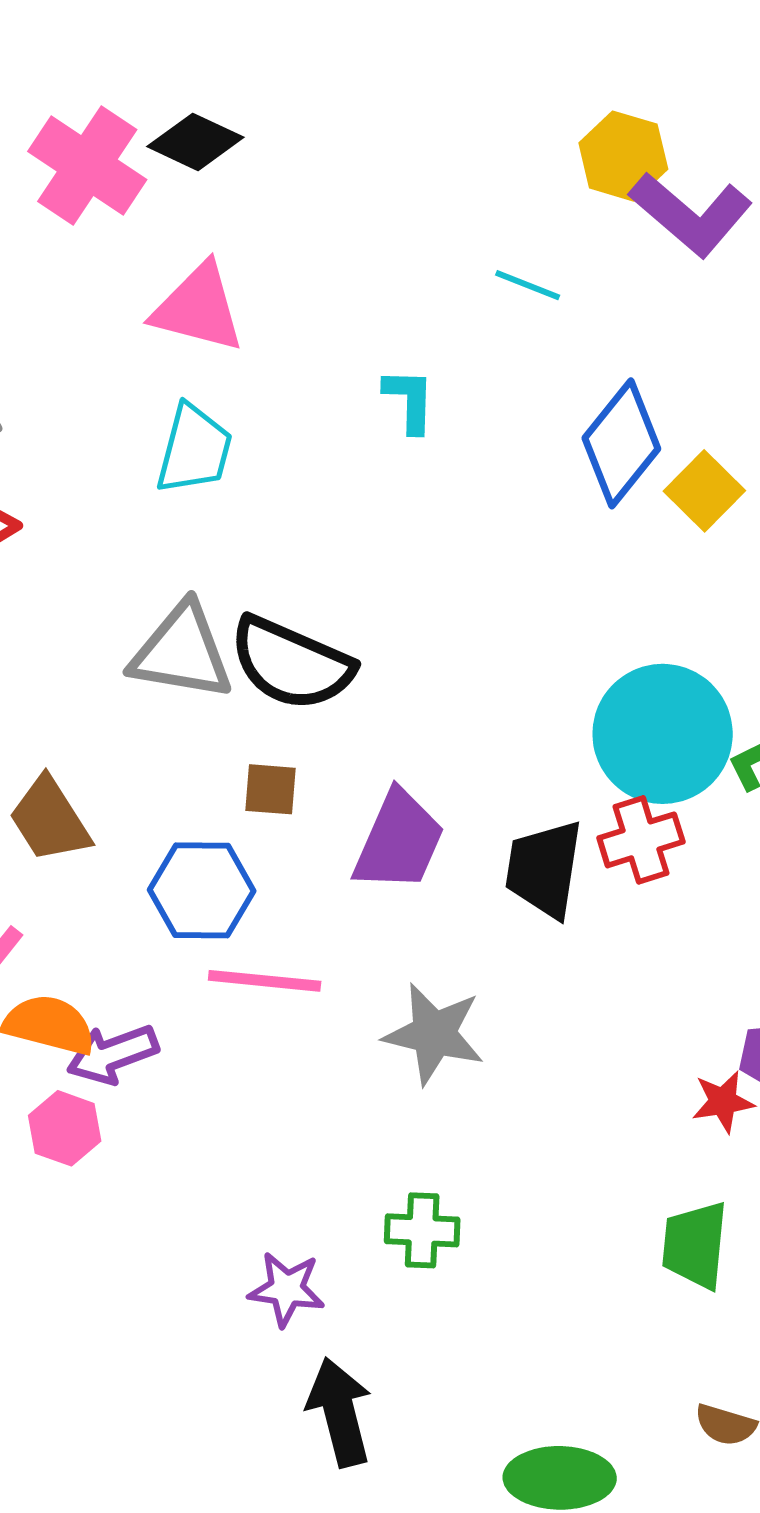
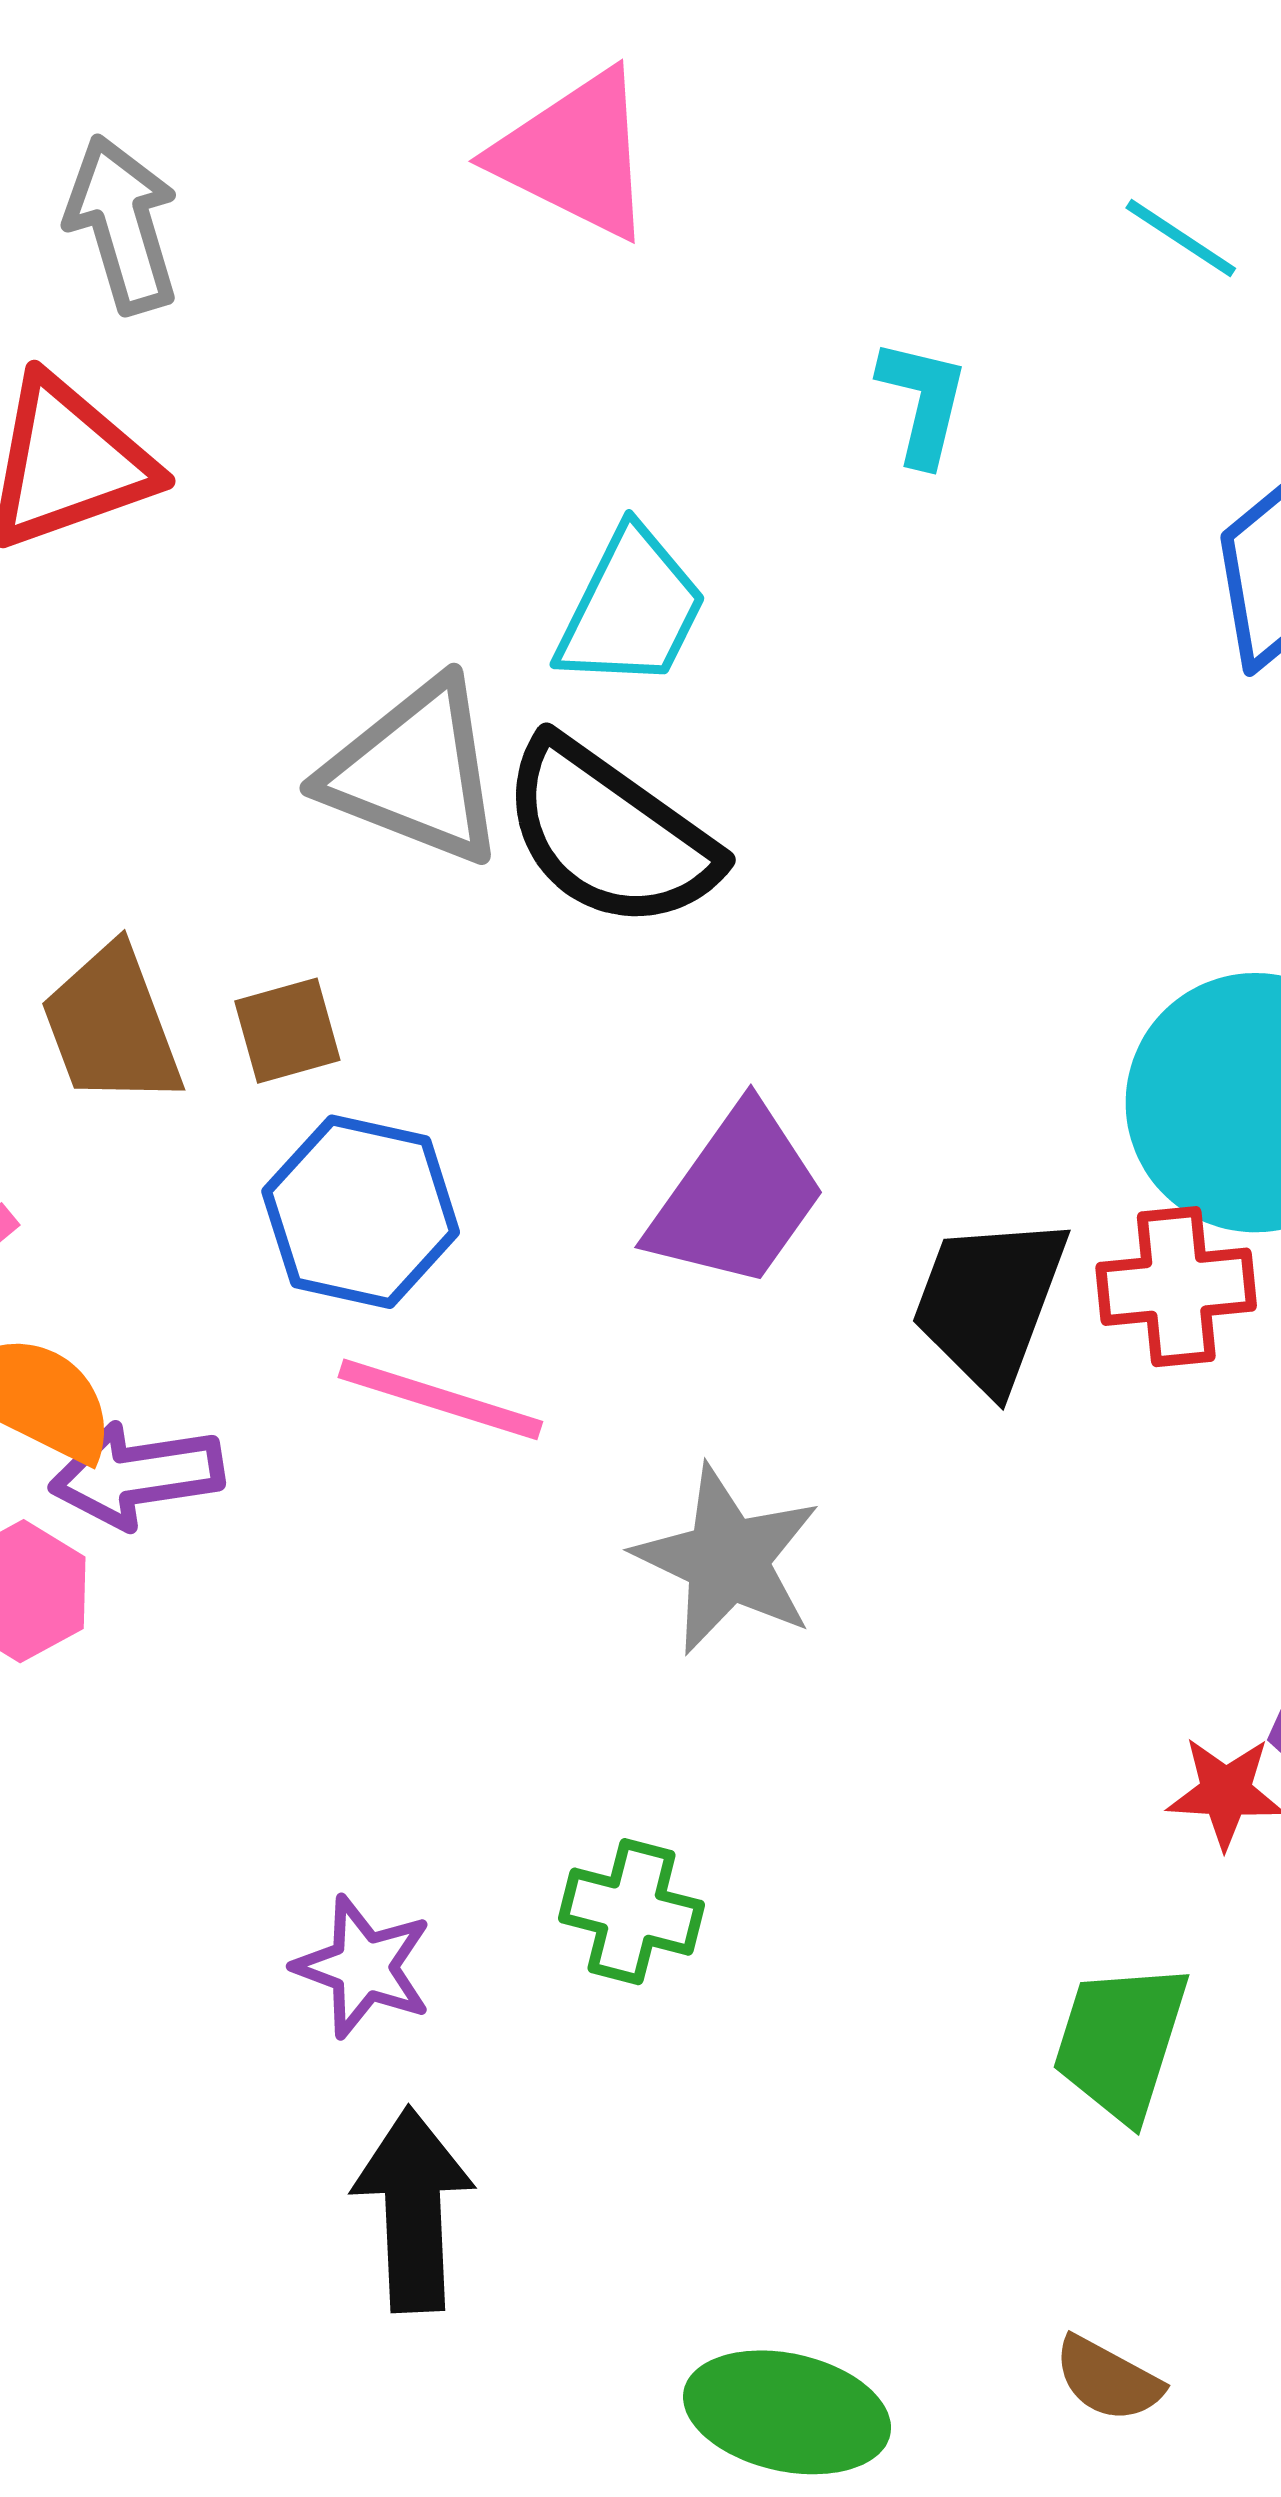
cyan trapezoid: (194, 449) -> (631, 609), moved
brown square: (271, 789) -> (287, 1031), moved, turned -32

